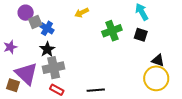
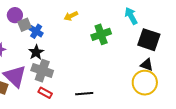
black square: (141, 35) -> (149, 40), moved, size x1.6
gray cross: (54, 68) -> (42, 71), turned 30

